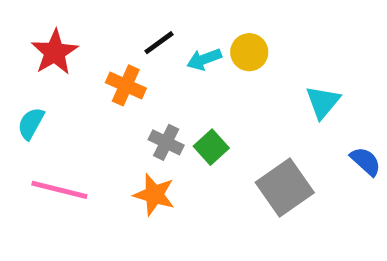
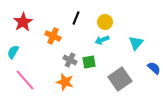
black line: (159, 43) -> (76, 18), moved, turned -32
cyan arrow: (204, 59) -> (102, 40), moved
green square: (211, 147) -> (89, 62), turned 32
pink line: (59, 190) -> (25, 80), turned 35

